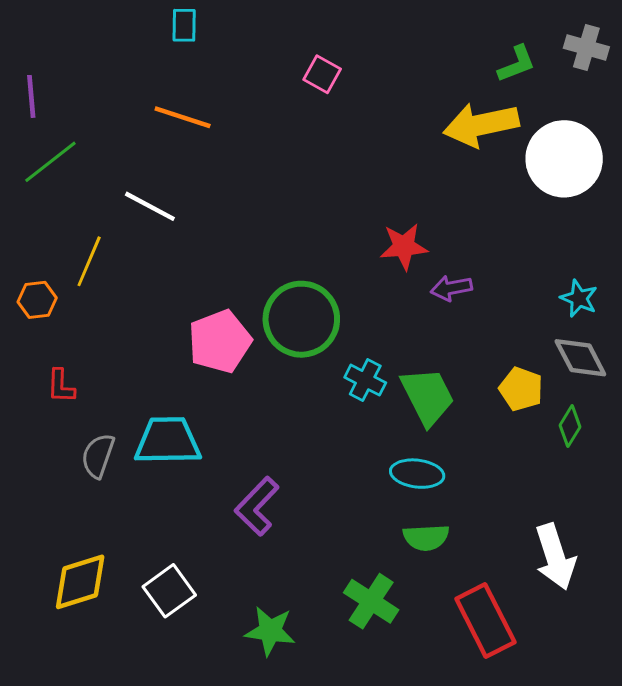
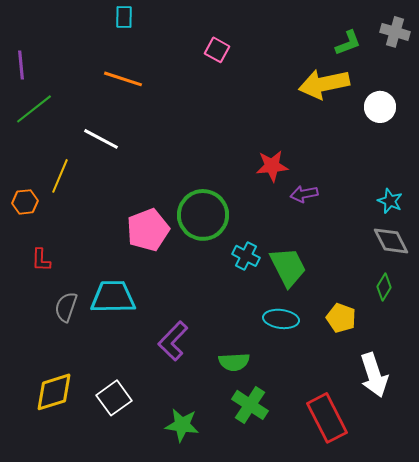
white circle: (564, 159) -> (380, 107), size x0.6
yellow pentagon: (521, 389) -> (341, 318), moved
green semicircle: (426, 537) -> (234, 362), moved

